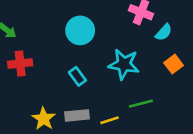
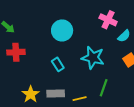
green line: (141, 104) -> (104, 88), turned -60

